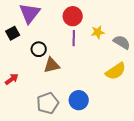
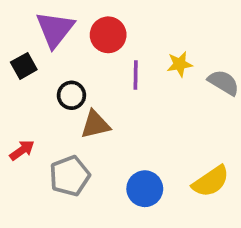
red circle: (73, 16) -> (108, 35), moved
yellow semicircle: (116, 71) -> (211, 181), moved
gray pentagon: (48, 103) -> (70, 176), moved

